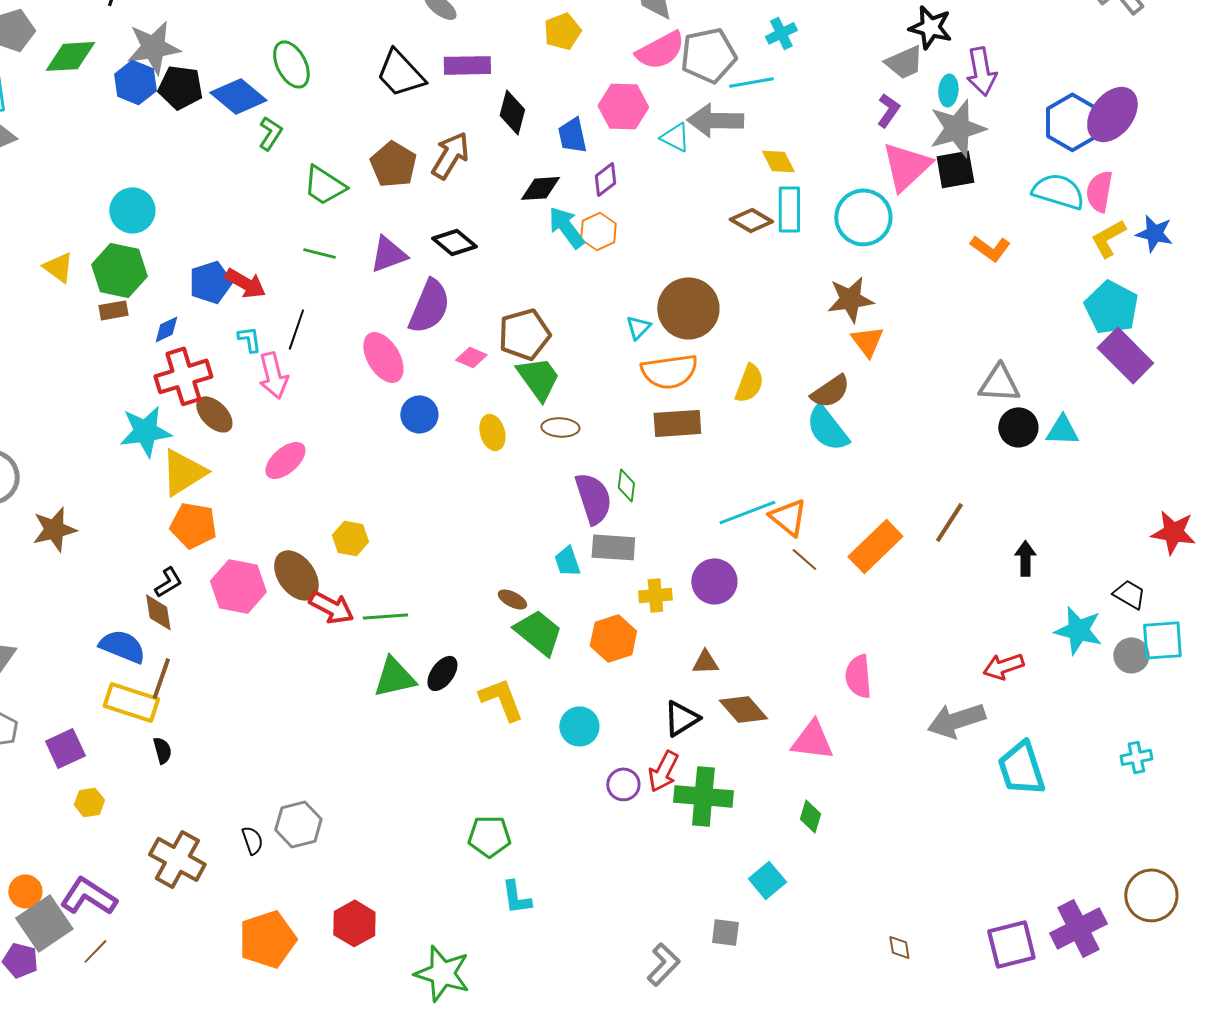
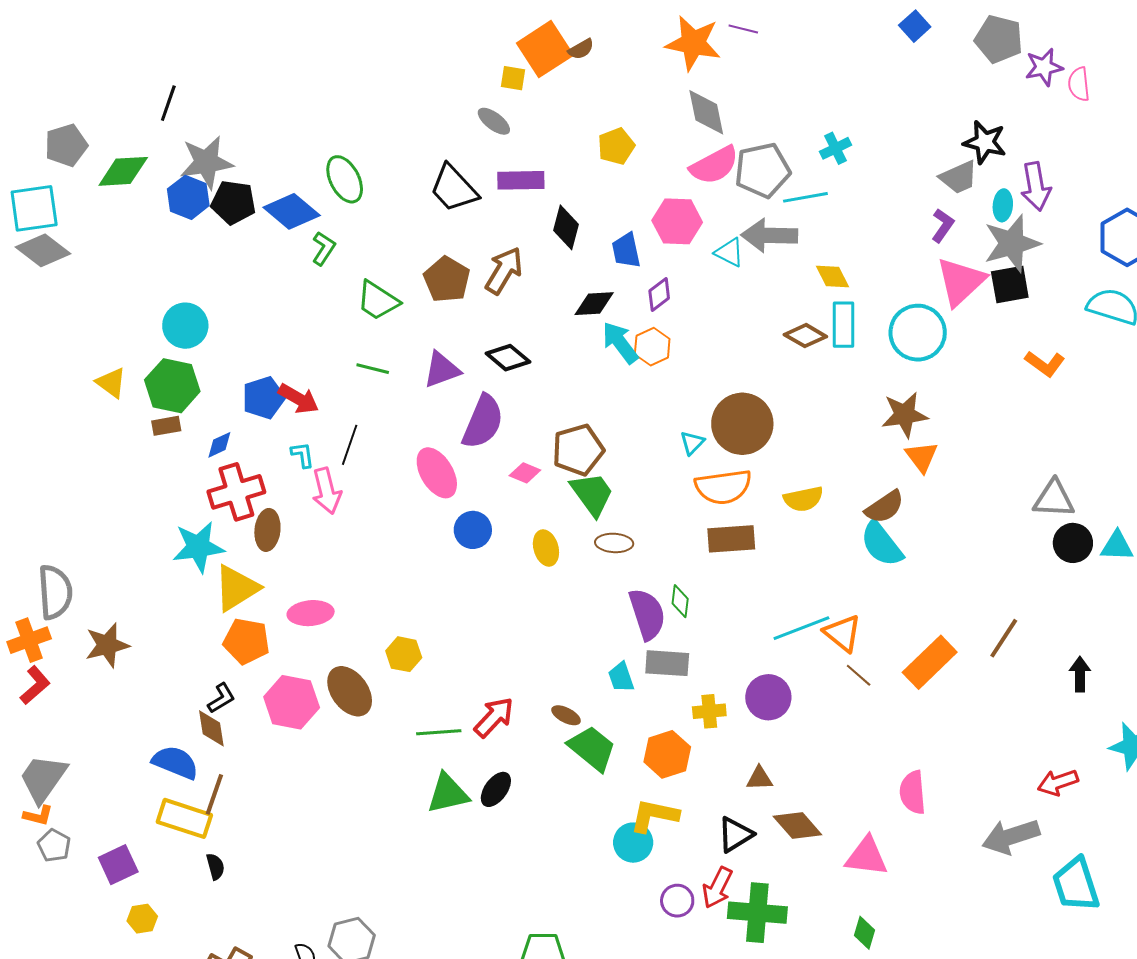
yellow semicircle: (749, 383) -> (803, 499), turned 57
brown ellipse: (214, 414) -> (267, 530), turned 51
pink ellipse: (285, 460) -> (311, 613), moved, turned 36
red arrow: (331, 607) -> (494, 717), moved, turned -75
yellow L-shape: (501, 699) -> (654, 815), moved, turned -57

